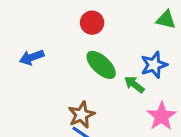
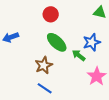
brown star: (81, 115) -> (44, 65), moved

